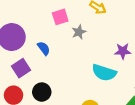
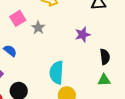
cyan semicircle: (104, 73) -> (57, 73), moved, turned 90

